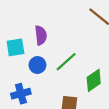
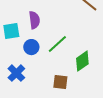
blue cross: (21, 94) -> (16, 73), turned -30

